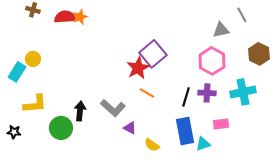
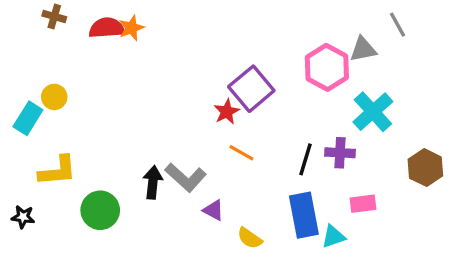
brown hexagon: (259, 54) -> (425, 168), moved
pink hexagon: (212, 61) -> (327, 67), moved
red star: (138, 68) -> (227, 112), size x0.7
cyan cross: (243, 92) -> (373, 112), moved, turned -30
black arrow: (80, 111) -> (153, 182), moved

